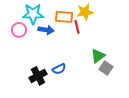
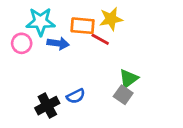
red line: (77, 27) -> (100, 39), turned -48
gray square: (106, 68) -> (123, 95), moved

